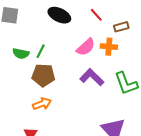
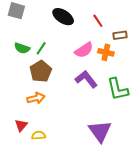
brown pentagon: (43, 75) -> (41, 71), turned 30

